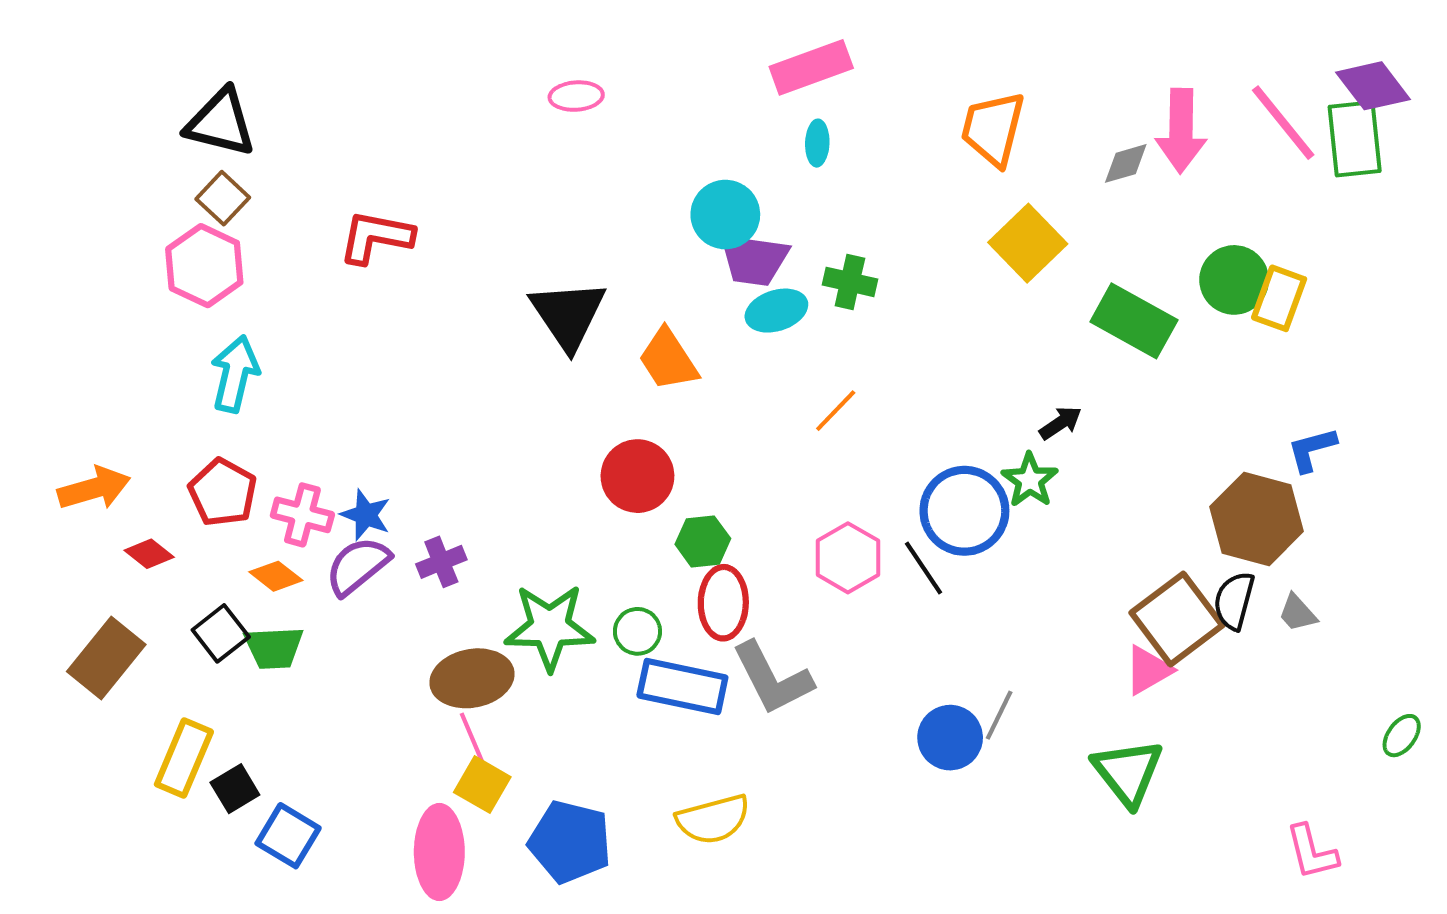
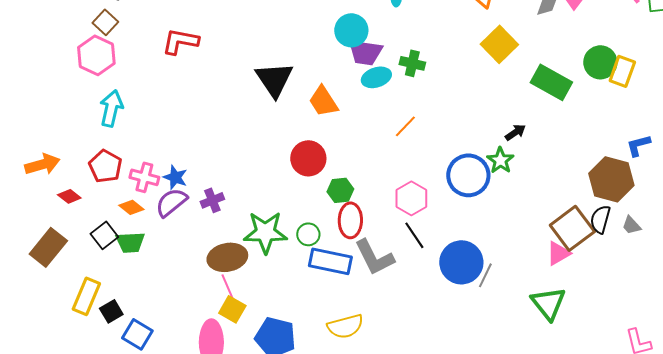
black line: (924, 568) -> (414, 235), moved
blue circle: (950, 738) -> (461, 262), moved, size x1.4

